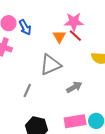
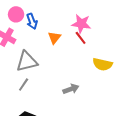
orange triangle: (59, 37) -> (54, 38), moved
gray triangle: (50, 65) -> (27, 61), moved

